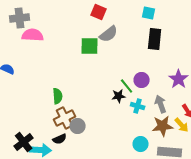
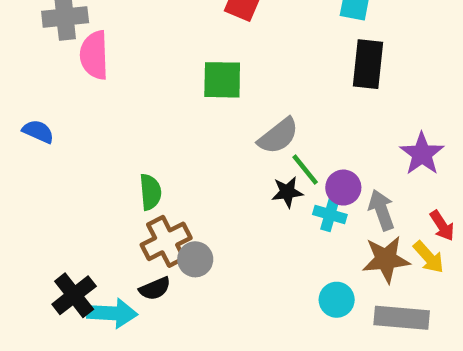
gray semicircle: (109, 34) -> (278, 136), moved
pink semicircle: (33, 35) -> (94, 55), turned -95
purple circle: (142, 80) -> (343, 188), moved

